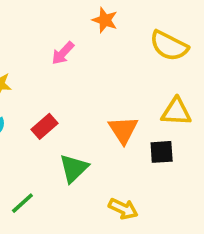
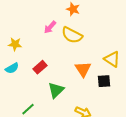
yellow semicircle: (169, 46) -> (72, 35), moved
yellow triangle: (176, 112) -> (112, 59), turned 30

